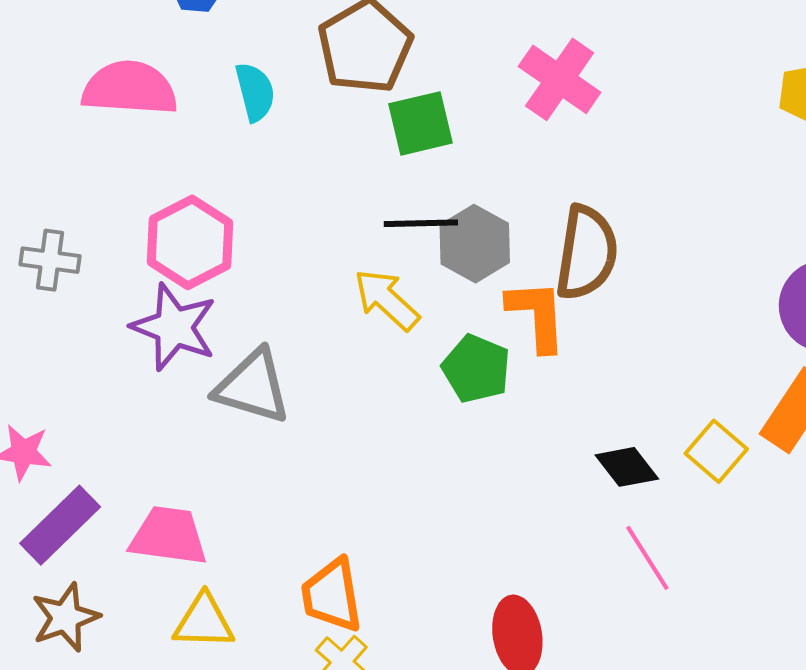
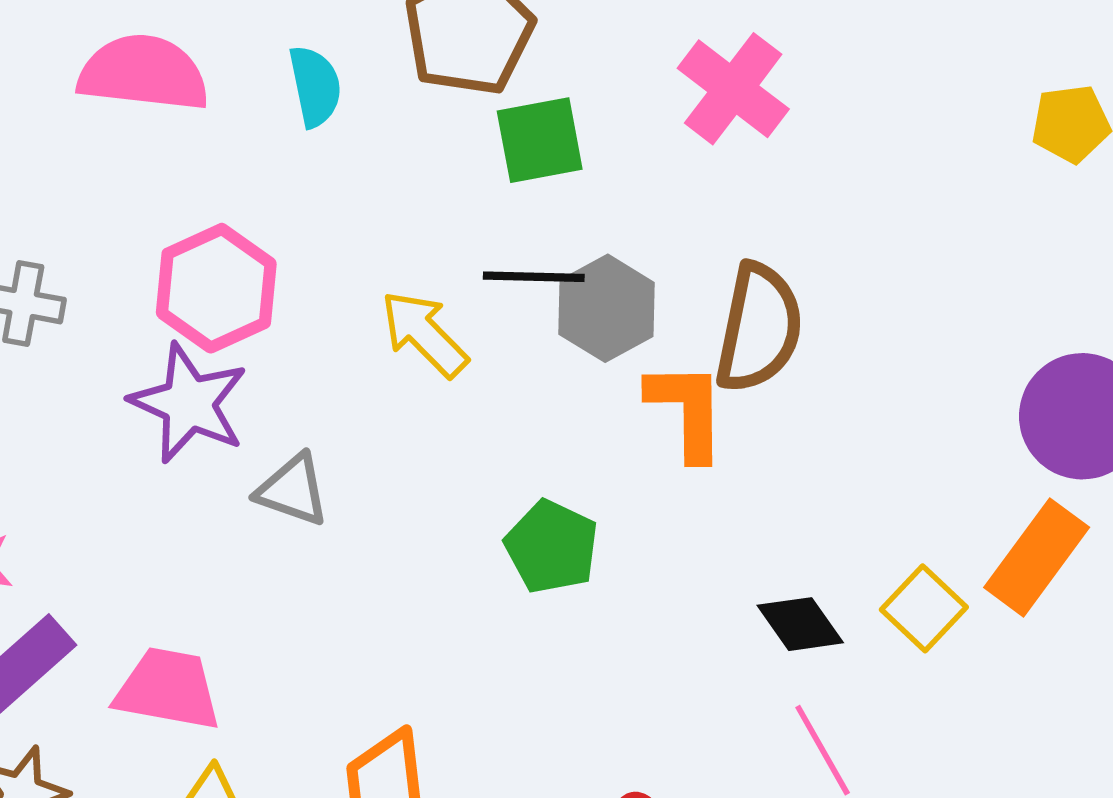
yellow arrow: (387, 300) -> (424, 334), moved
green pentagon: (476, 369) -> (552, 547), moved
gray triangle: (253, 387) -> (293, 490), size x0.7

